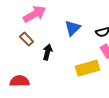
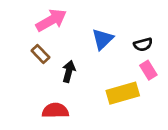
red semicircle: (20, 81) -> (55, 111), moved

